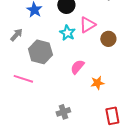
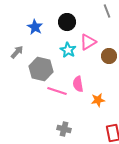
pink semicircle: (77, 67) -> (78, 84), turned -49
pink line: (23, 79) -> (57, 91), moved
gray cross: (63, 112) -> (64, 129), turned 32

